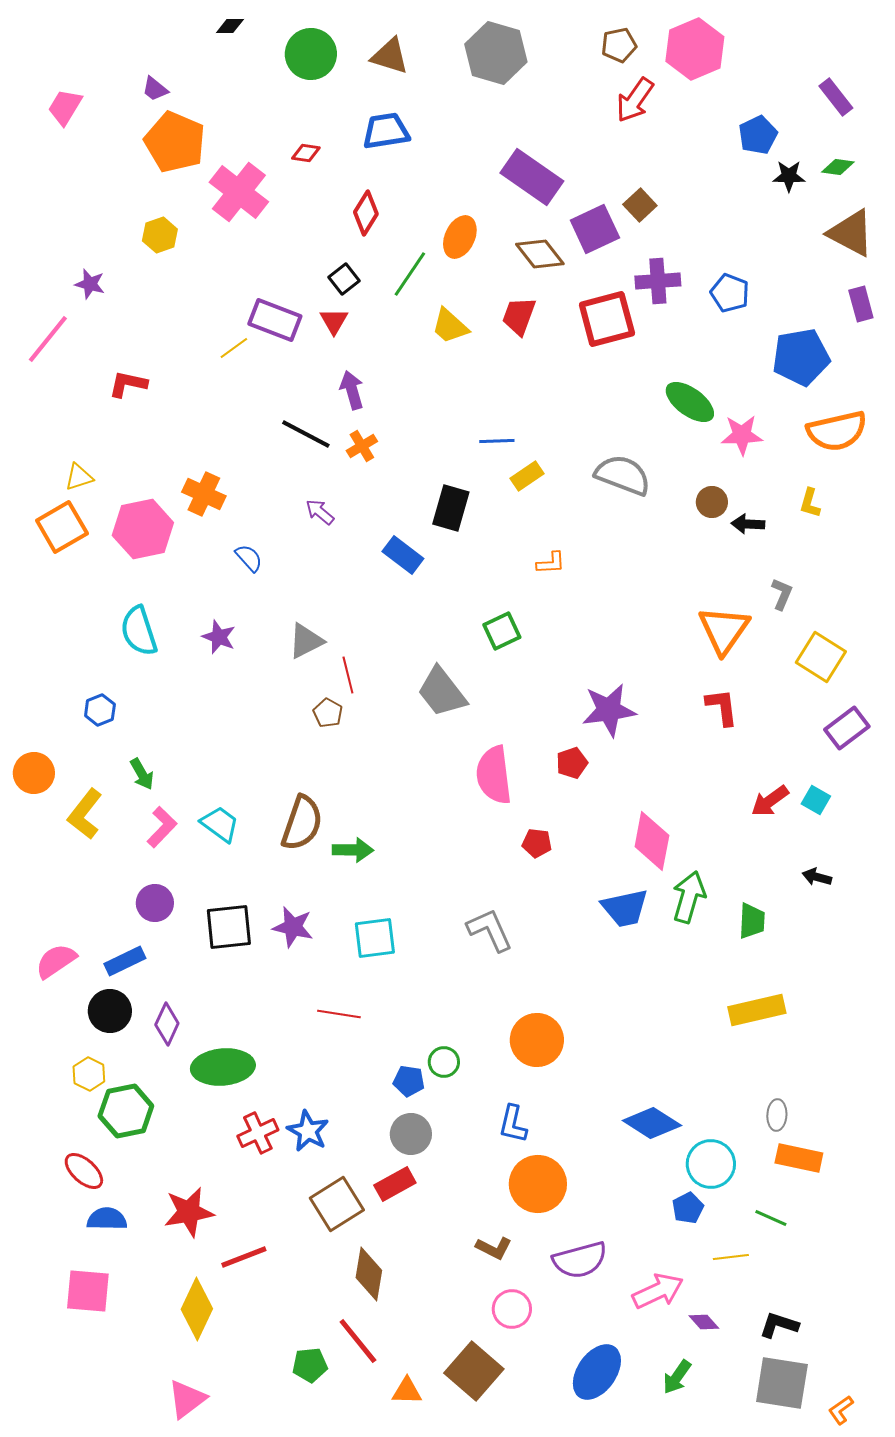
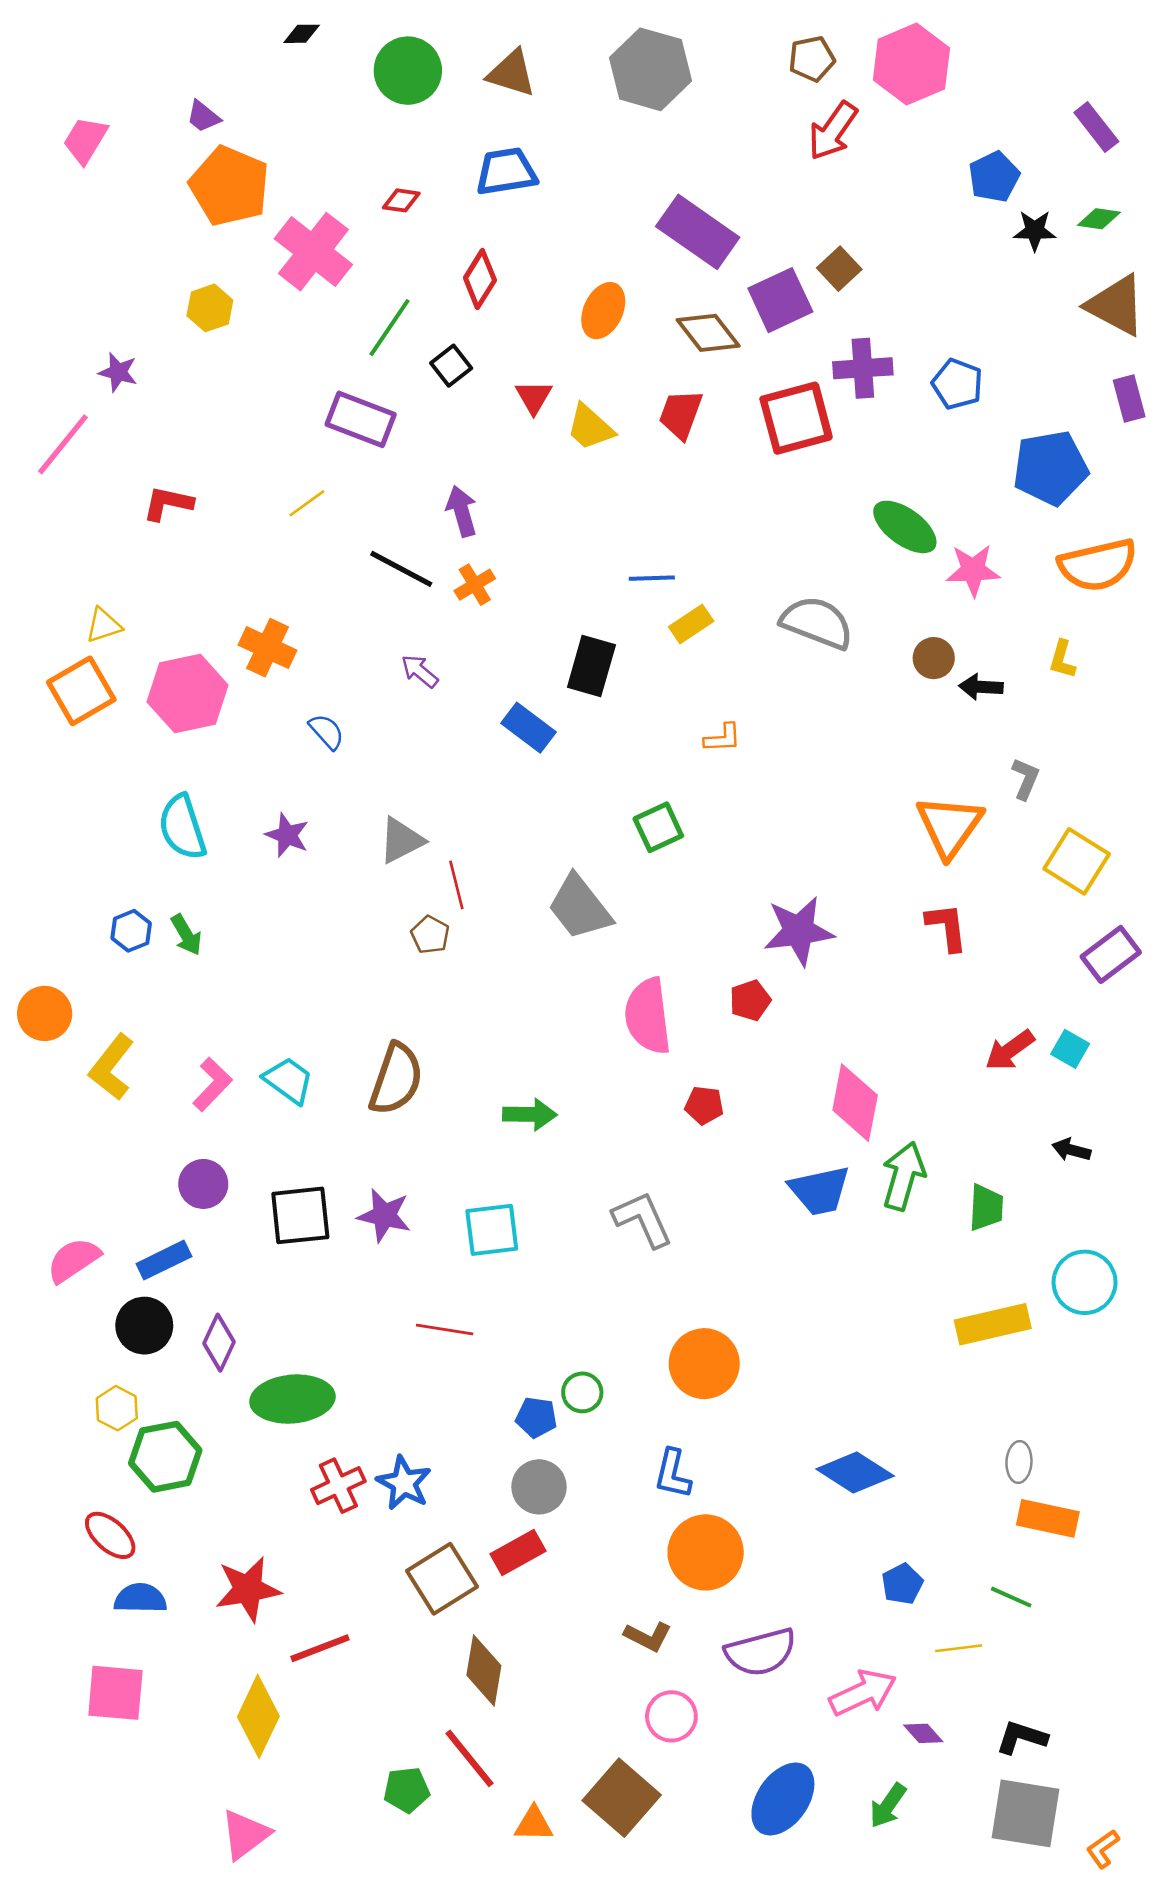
green line: (410, 274) -> (389, 328), moved
red triangle: (334, 321) -> (534, 397), moved
yellow line: (234, 348) -> (307, 503), moved
green arrow: (142, 774) -> (186, 935), moved
green arrow: (353, 850) -> (530, 1114), moved
cyan circle: (711, 1164) -> (1085, 1282), moved

